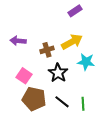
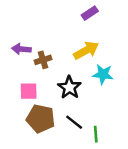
brown cross: (47, 50) -> (43, 60), moved
pink square: (24, 76) -> (29, 91), turned -35
green line: (83, 104) -> (96, 134), moved

